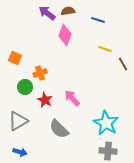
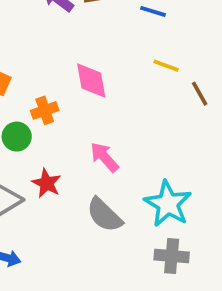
pink diamond: (65, 35) -> (91, 81), moved, turned -30
red star: (45, 100) -> (47, 183), moved
gray semicircle: (59, 129) -> (104, 215), moved

